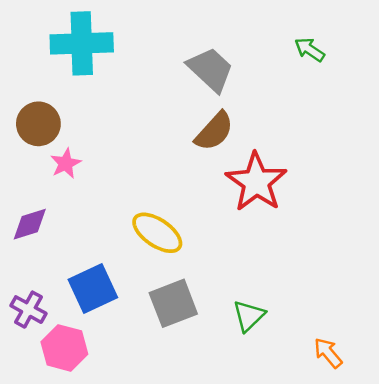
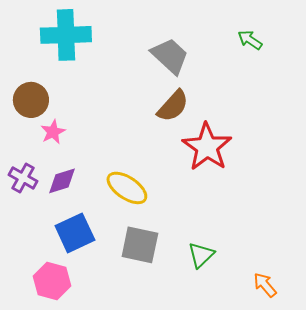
purple diamond: (30, 224) -> (62, 181), moved
gray square: (173, 303) -> (140, 245), turned 33
purple cross: (28, 310) -> (23, 178), moved

